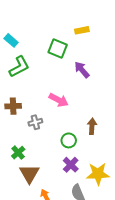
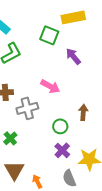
yellow rectangle: (82, 30) -> (73, 17), size x1.6
gray cross: (35, 122) -> (27, 108), size x1.5
brown triangle: (29, 174) -> (14, 170), moved

